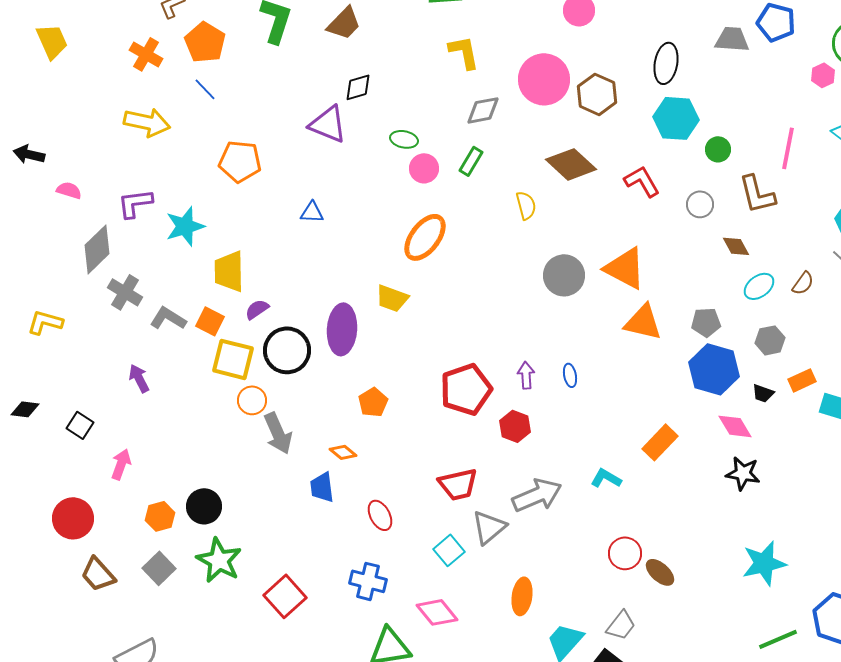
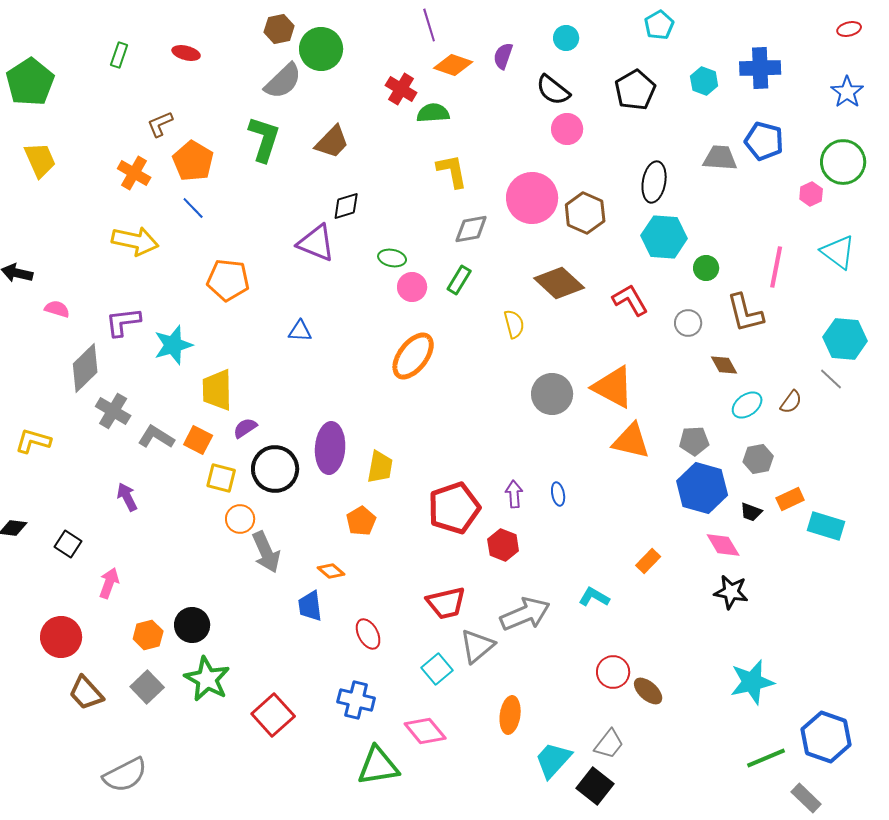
yellow trapezoid: (392, 298) -> (380, 467), moved, turned -100
yellow square: (233, 359) -> (221, 478), size x0.7
orange rectangle: (660, 442) -> (648, 561), size x0.7

